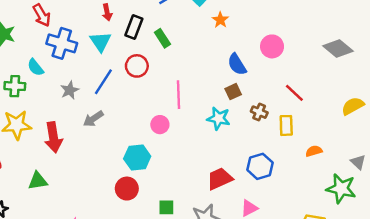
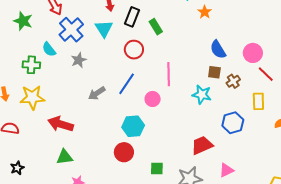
blue cross: (62, 43) -> (71, 30), turned 30
pink circle: (272, 46) -> (253, 53), moved
blue line: (103, 82) -> (127, 84), moved
gray star: (70, 90) -> (79, 60), moved
brown square: (233, 92) -> (214, 72), turned 32
brown cross: (259, 112) -> (233, 81), moved, turned 32
red arrow: (53, 137) -> (61, 124), moved, turned 115
blue hexagon: (260, 166) -> (233, 123), moved
green triangle: (38, 181) -> (64, 157), moved

